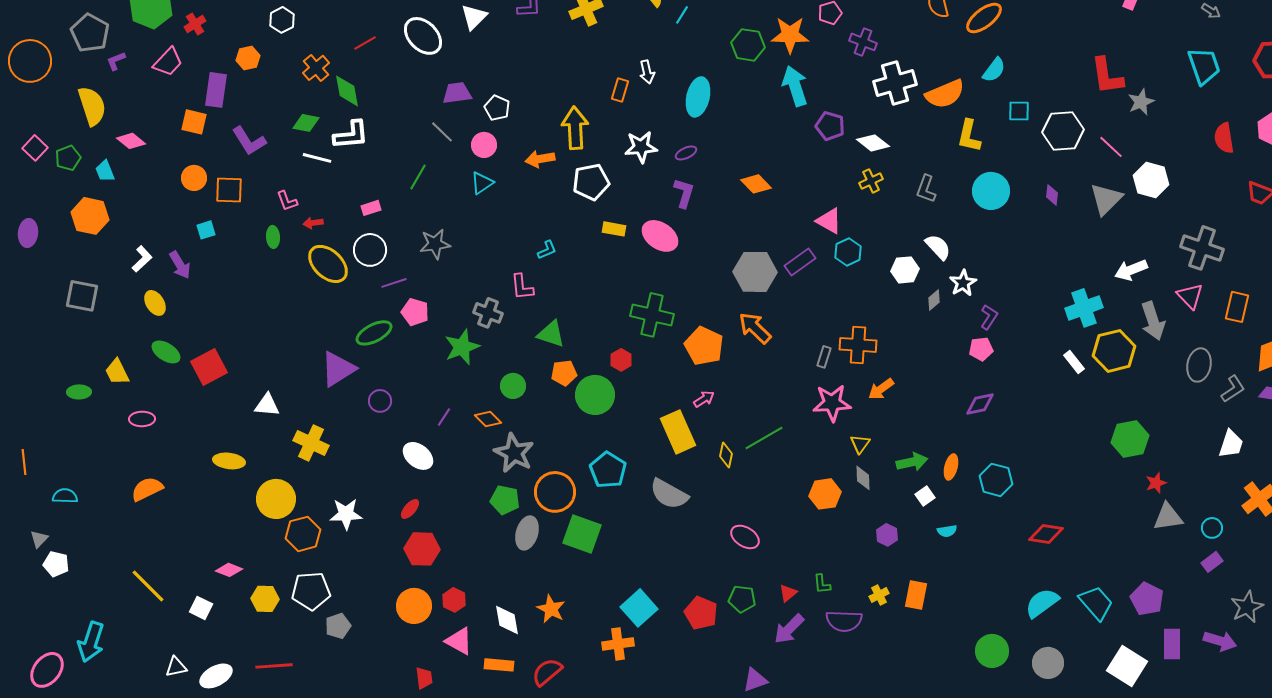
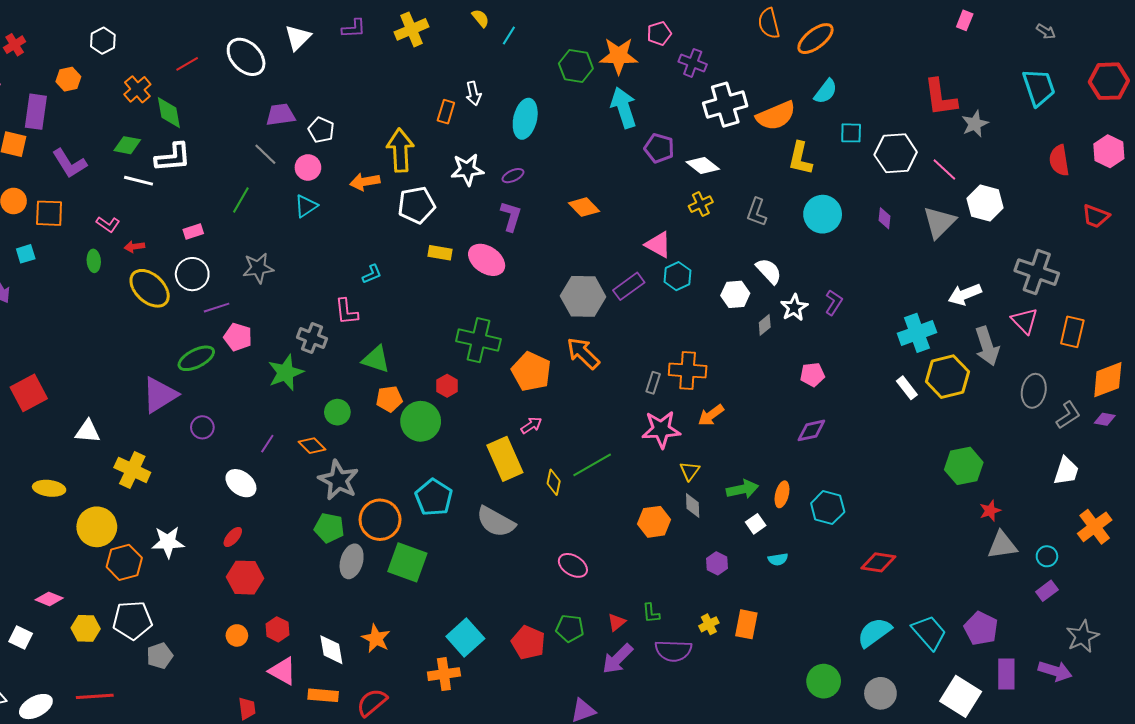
pink L-shape: (287, 201) -> (108, 224), turned -35
purple L-shape: (989, 317) -> (834, 302), moved
orange circle: (414, 606) -> (237, 635), size x0.6

